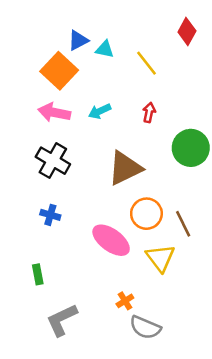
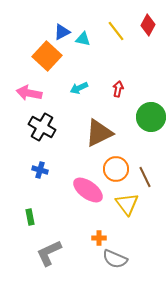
yellow line: (146, 63) -> (116, 31), moved
pink arrow: (54, 112) -> (29, 93), moved
orange cross: (125, 301) -> (99, 238), turned 32

